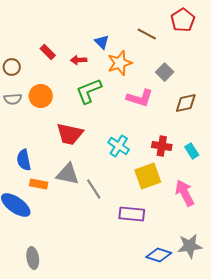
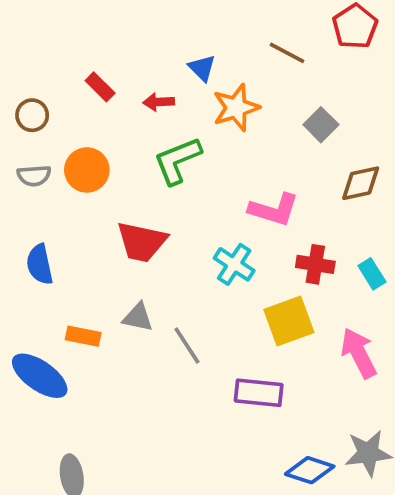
pink L-shape: (140, 98) -> (274, 210), moved
blue semicircle: (24, 160) -> (40, 264), moved
gray triangle: (68, 174) -> (138, 317), size x0.7

